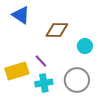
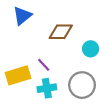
blue triangle: (21, 15) -> (22, 16), turned 48

